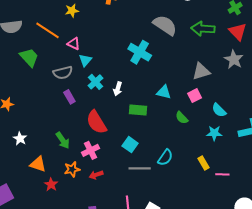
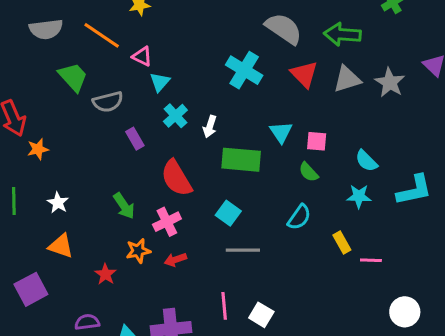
red triangle: (238, 32) -> (304, 74), moved
gray triangle: (201, 71) -> (347, 79), moved
gray semicircle: (63, 73) -> (108, 102), moved
cyan triangle: (164, 92) -> (281, 132), turned 42
pink square: (195, 96) -> (317, 141), moved, turned 32
green rectangle: (138, 110) -> (241, 160), size x1.4
cyan semicircle: (165, 158) -> (299, 217), moved
orange triangle: (38, 164) -> (61, 246), moved

